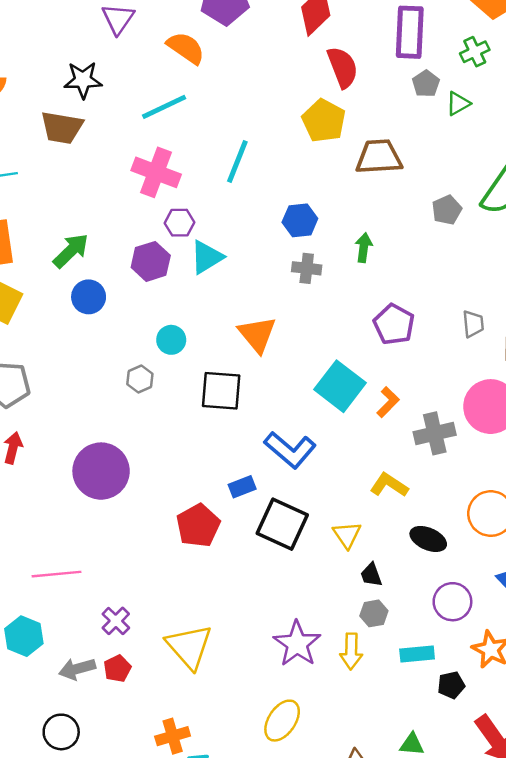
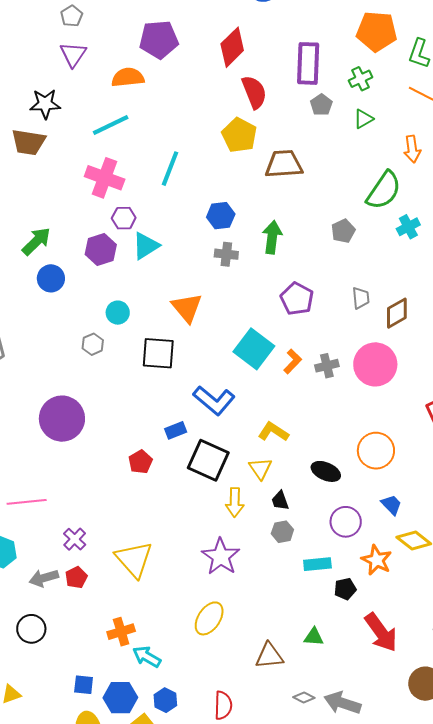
orange semicircle: (186, 48) -> (128, 77), turned -40
green triangle: (458, 104) -> (363, 119), moved
gray pentagon: (447, 210) -> (343, 231), moved
green arrow: (364, 248) -> (272, 237), size x1.4
gray cross: (435, 433) -> (327, 366), moved, size x0.7
yellow L-shape: (389, 485) -> (273, 432), moved
red pentagon: (198, 525) -> (140, 462), size x0.7
yellow arrow: (351, 651) -> (235, 502), moved

